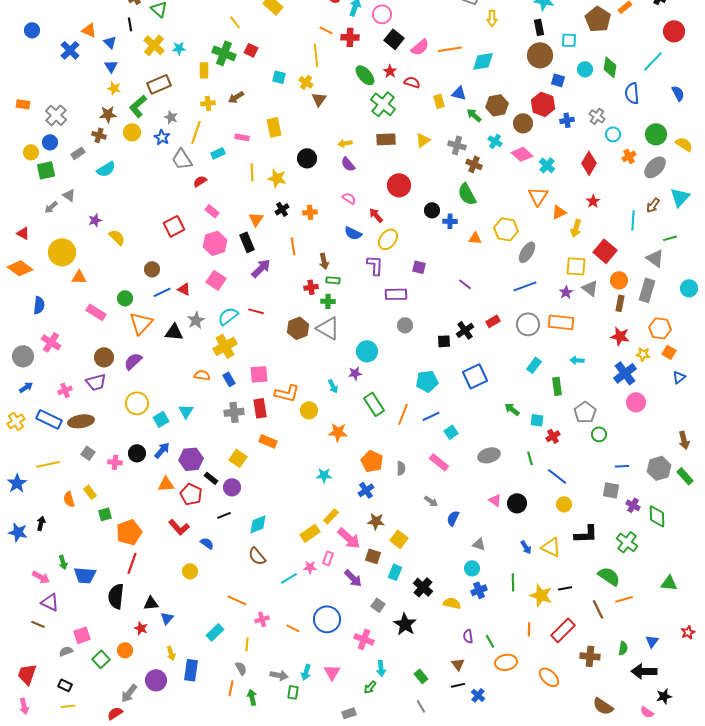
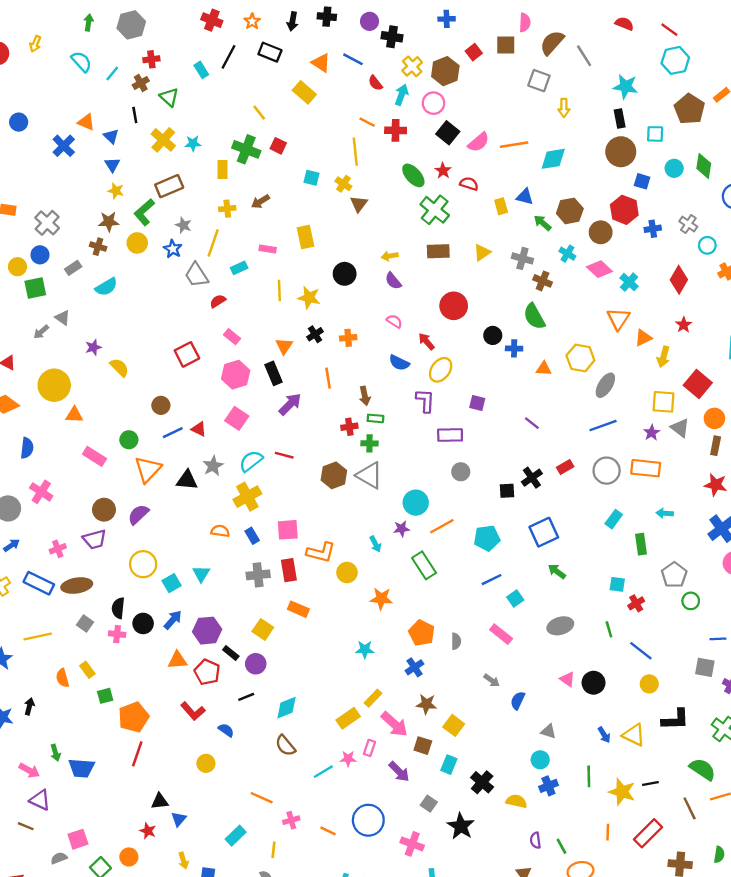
green arrow: (512, 409) -> (557, 571), moved
orange line: (403, 414) -> (442, 526), moved, turned 40
black semicircle: (116, 596) -> (118, 608), moved, size x0.7

